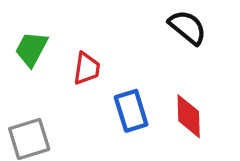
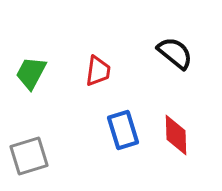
red trapezoid: (87, 69) -> (98, 71), moved

